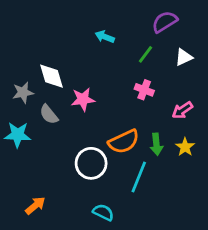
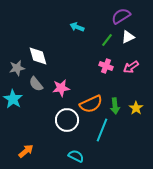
white triangle: (184, 57) -> (128, 37), moved
pink star: (83, 99) -> (61, 88), moved
pink arrow: (182, 110) -> (131, 67), moved
cyan star: (18, 135) -> (13, 99), turned 30

